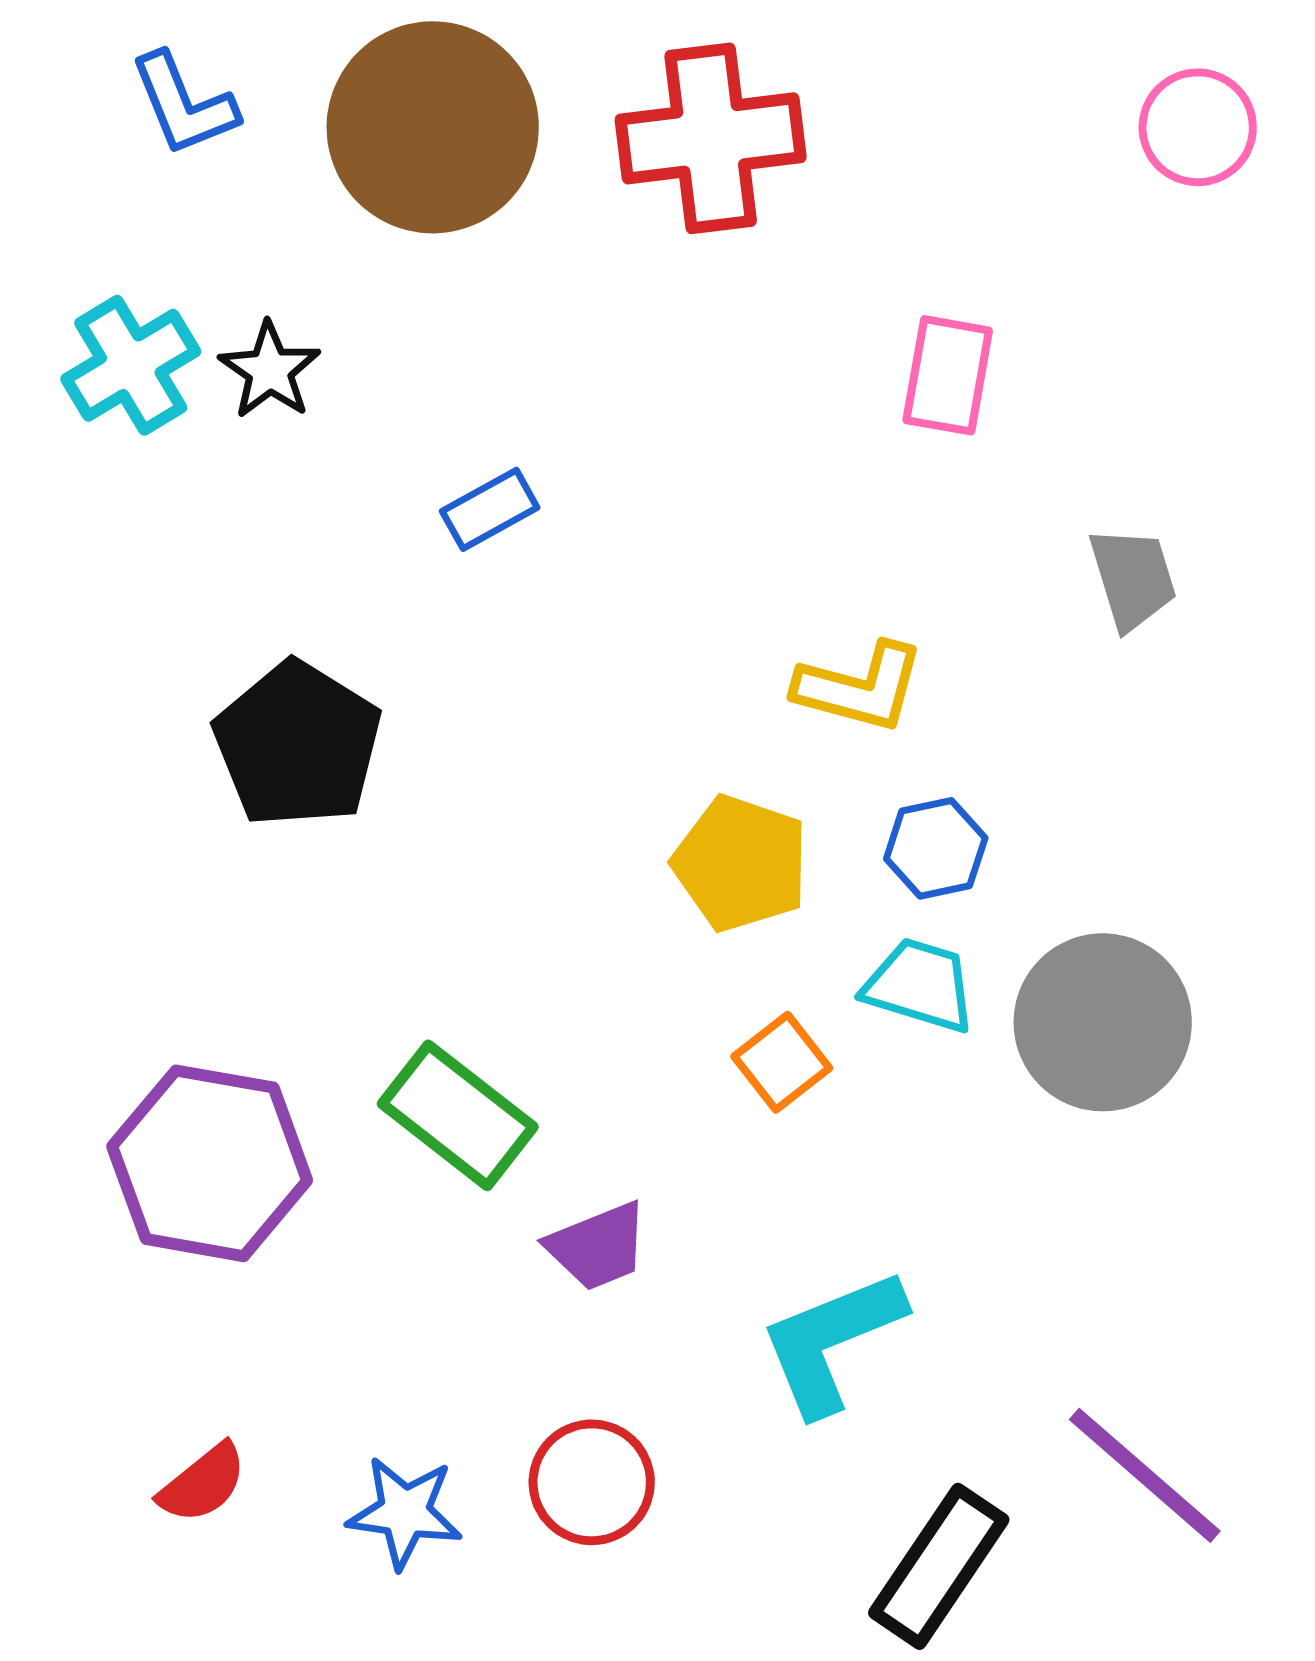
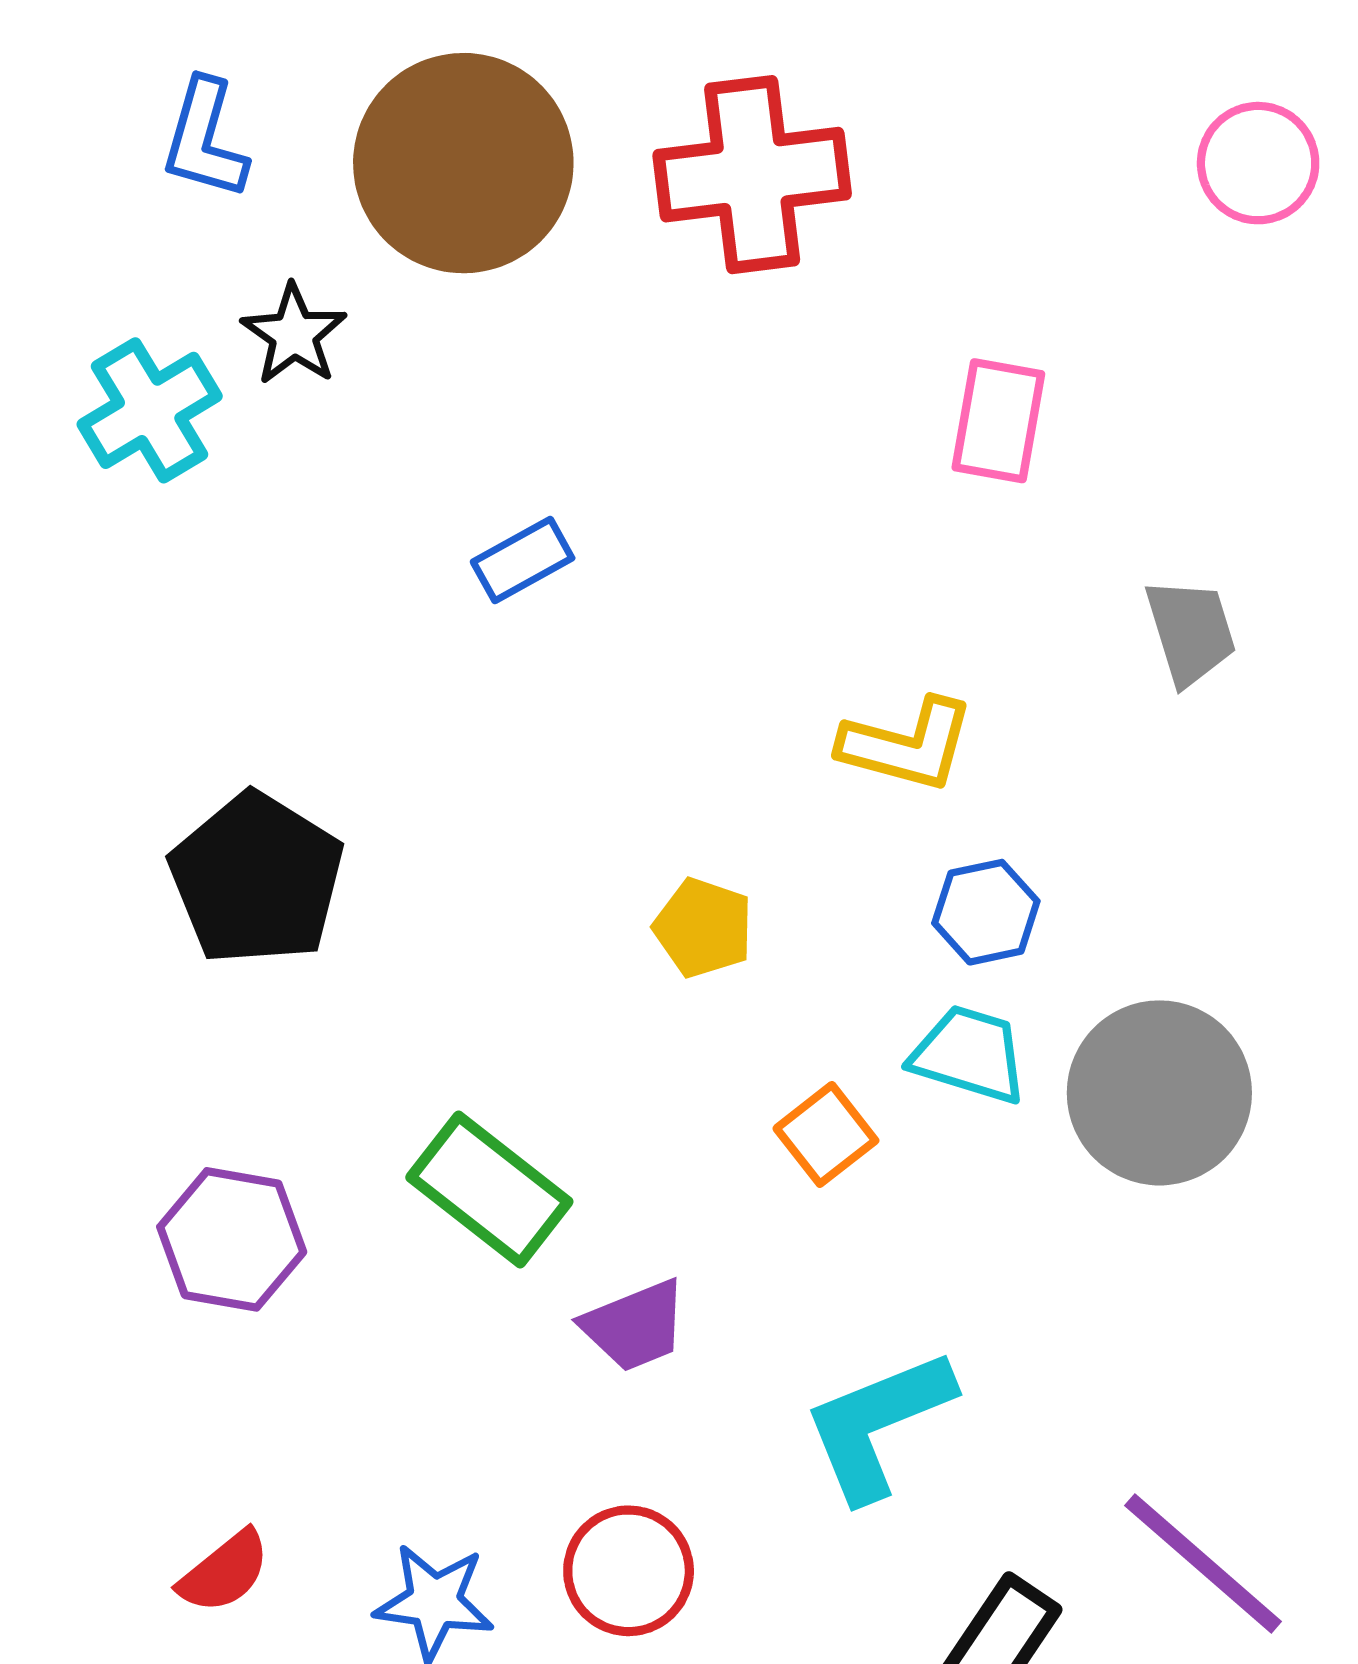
blue L-shape: (184, 104) -> (205, 139), turned 38
black star: (270, 370) -> (294, 335), moved
black pentagon: (298, 744) -> (257, 879), moved
yellow pentagon: (741, 863) -> (703, 928), moved, size x0.7
purple hexagon: (210, 1163) -> (232, 1239), size x0.7

